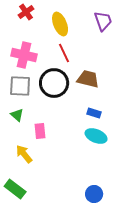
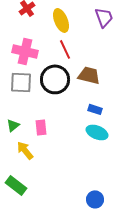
green triangle: (17, 115) -> (13, 125), moved, turned 40
blue circle: (94, 194) -> (95, 199), moved

